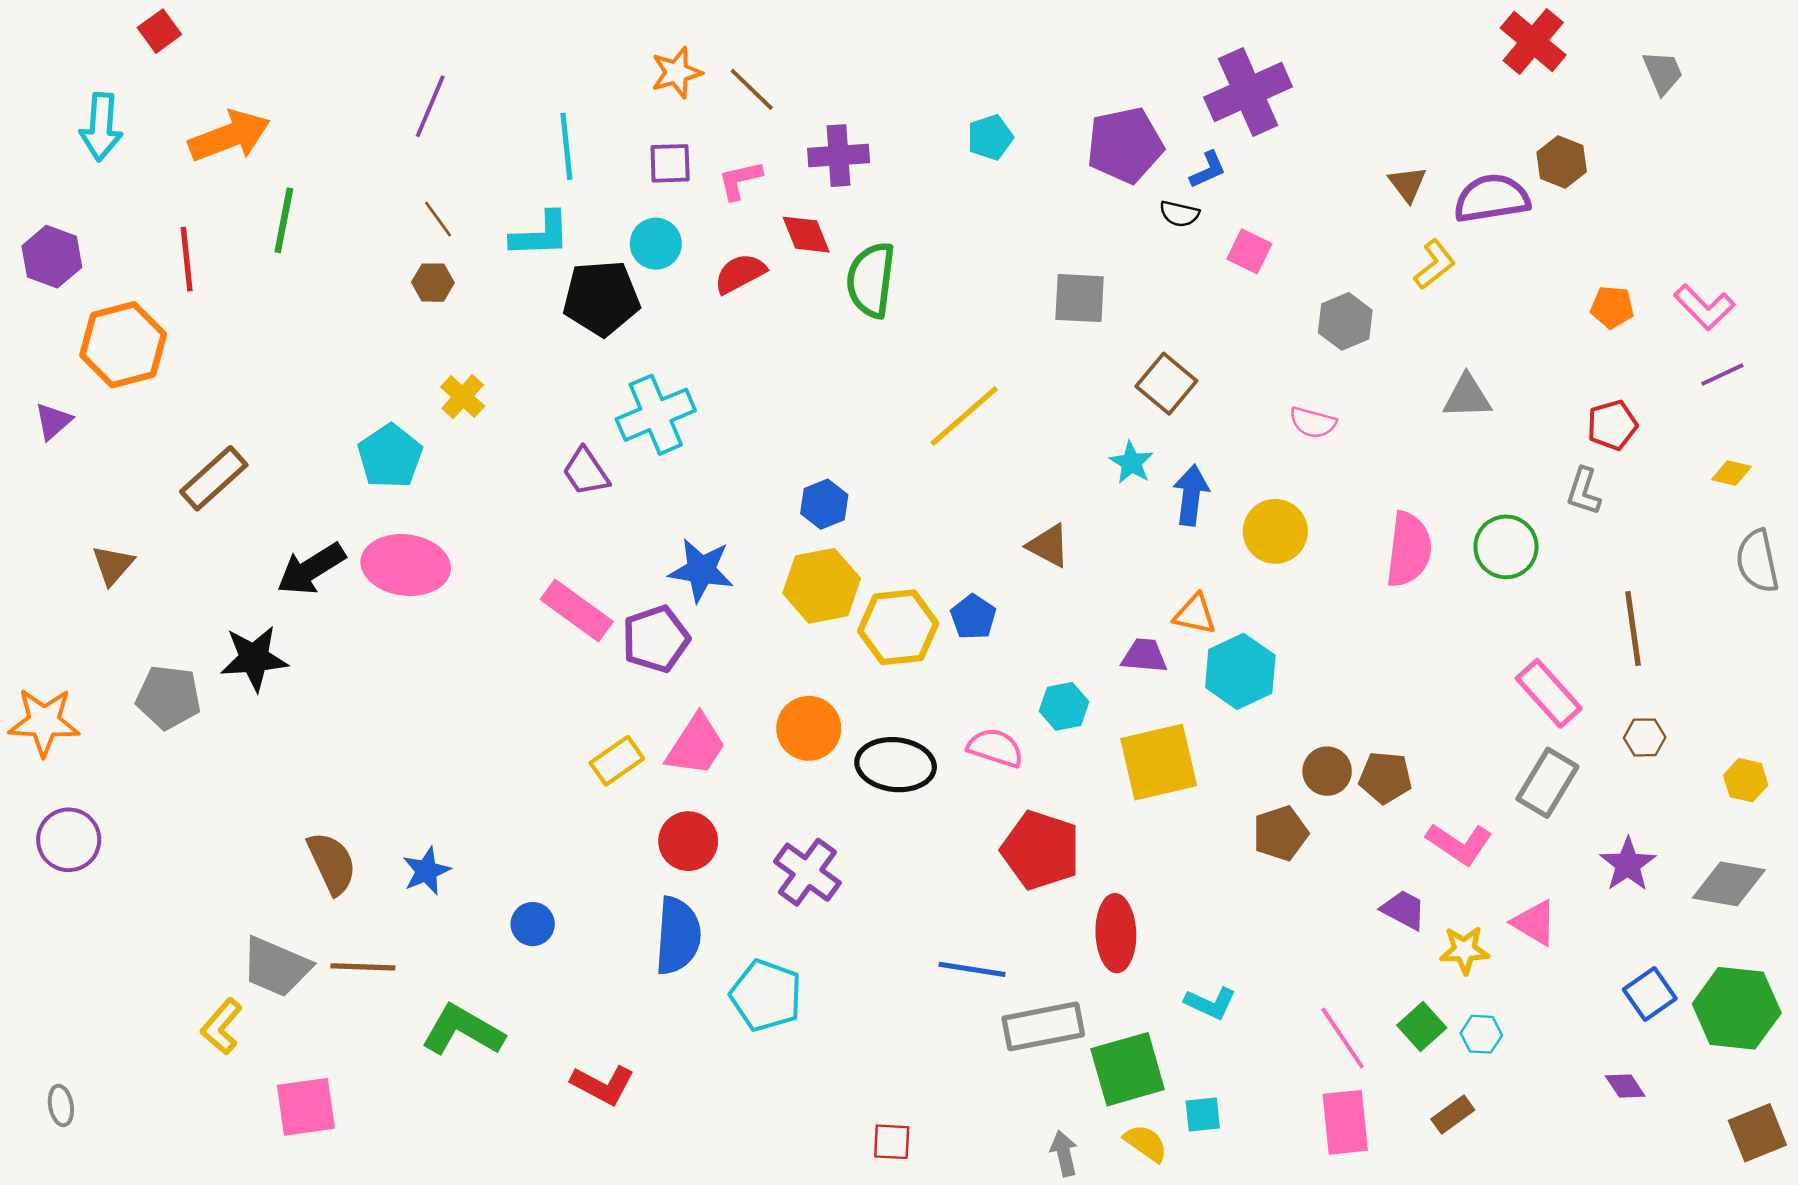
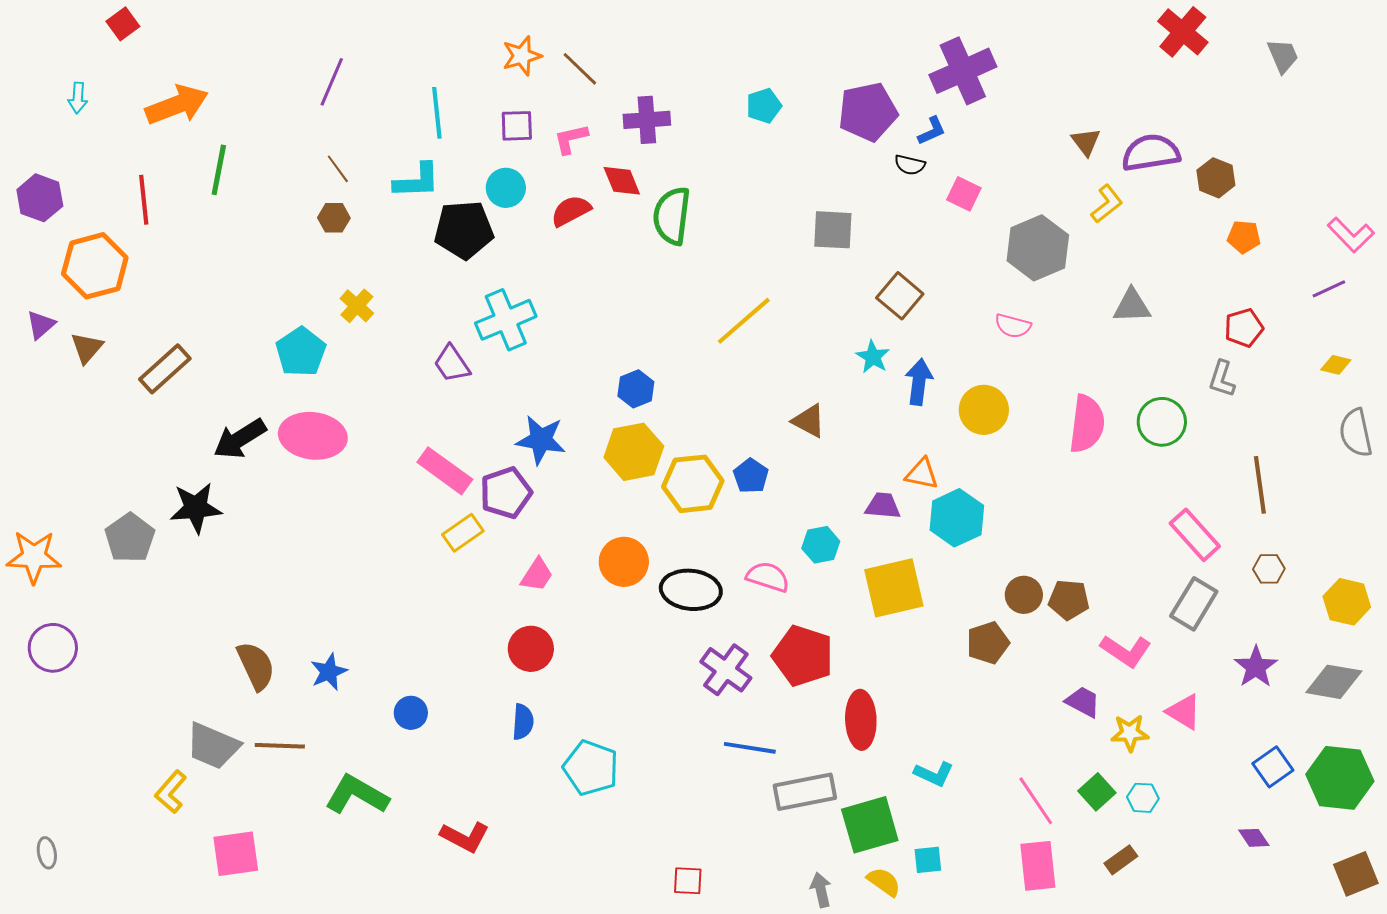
cyan arrow: (101, 127) -> (78, 98), size x0.6
brown hexagon: (1562, 162) -> (1216, 178), moved
pink L-shape: (1704, 307) -> (1351, 235), moved
gray hexagon: (1345, 321) -> (1038, 248), size x1.5
brown triangle: (113, 565) -> (87, 348), moved
gray pentagon: (168, 697) -> (130, 538), turned 30
pink trapezoid: (696, 745) -> (537, 575), size x0.7
yellow rectangle: (617, 761) -> (463, 533), moved
yellow hexagon: (1746, 780) -> (1347, 602), size x1.4
purple cross: (807, 872) -> (726, 670), moved
blue semicircle: (678, 936) -> (523, 722), size x0.6

